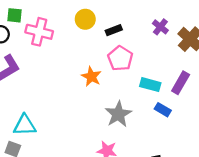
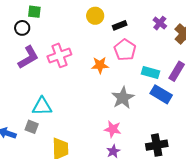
pink cross: (39, 32) -> (59, 55), moved, turned -35
orange star: (91, 77) -> (100, 65), turned -30
blue rectangle: (163, 110) -> (161, 94), size x1.5

